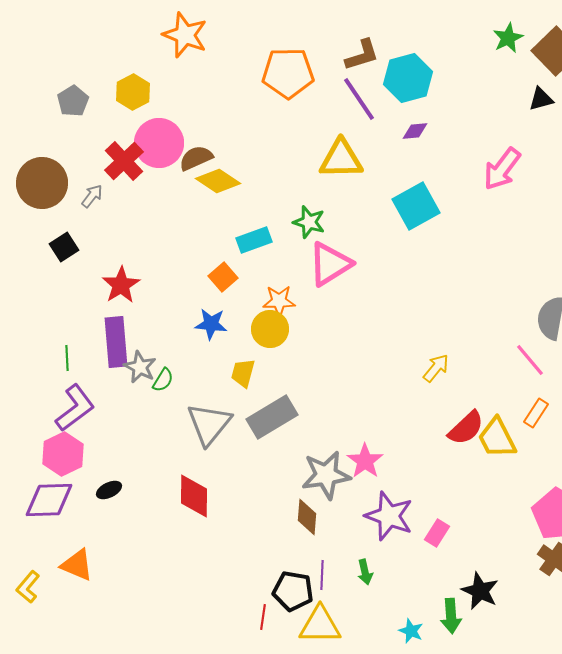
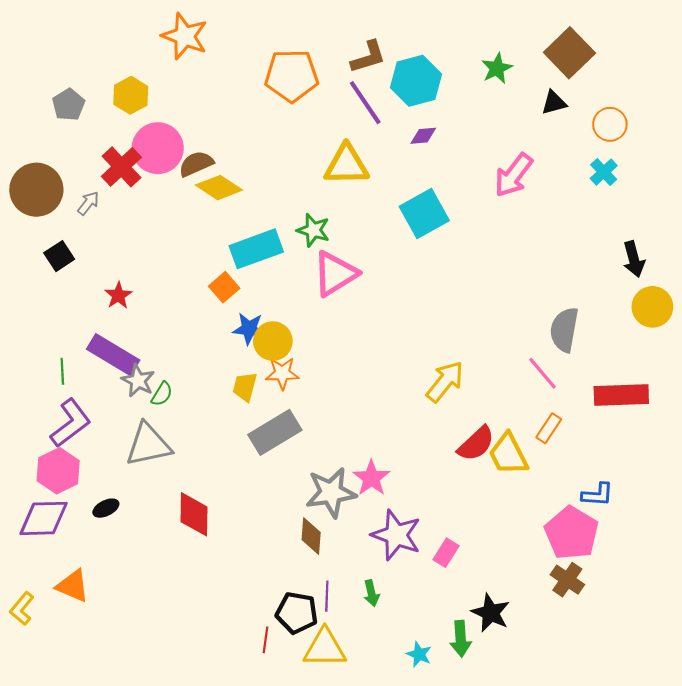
green star: (508, 38) -> (497, 68), moved
cyan rectangle: (254, 240) -> (256, 249), size x1.4
red star: (121, 285) -> (118, 295), size x0.7
orange star: (279, 301) -> (282, 373), moved
blue star: (211, 324) -> (249, 329), moved
purple rectangle: (116, 342) -> (113, 355), turned -54
yellow arrow: (436, 368) -> (445, 382), size x1.4
gray triangle: (209, 424) -> (148, 445), moved, turned 39

